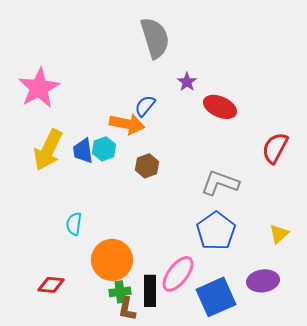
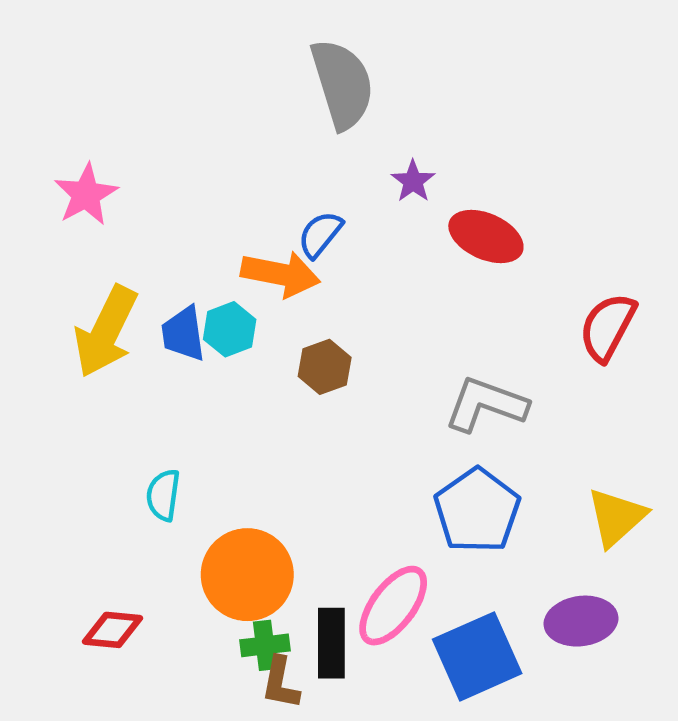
pink star: (39, 88) -> (86, 194), size x0.7
yellow triangle: (279, 234) -> (616, 517), size x1.4

